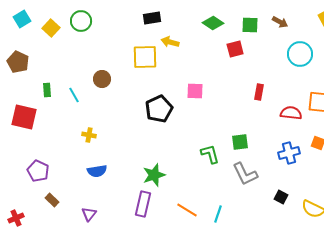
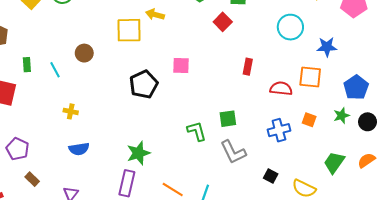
red square: (235, 49) -> (223, 22), turned -30

